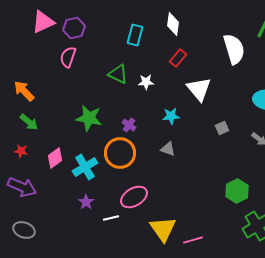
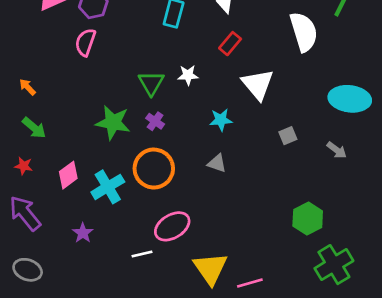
green triangle: (118, 74) -> (151, 83), moved, turned 35
orange arrow: (24, 91) -> (28, 87), size x0.6
purple cross: (129, 125) -> (155, 121), moved
purple arrow: (22, 187) -> (25, 213), turned -152
purple star: (86, 202) -> (83, 233), moved

